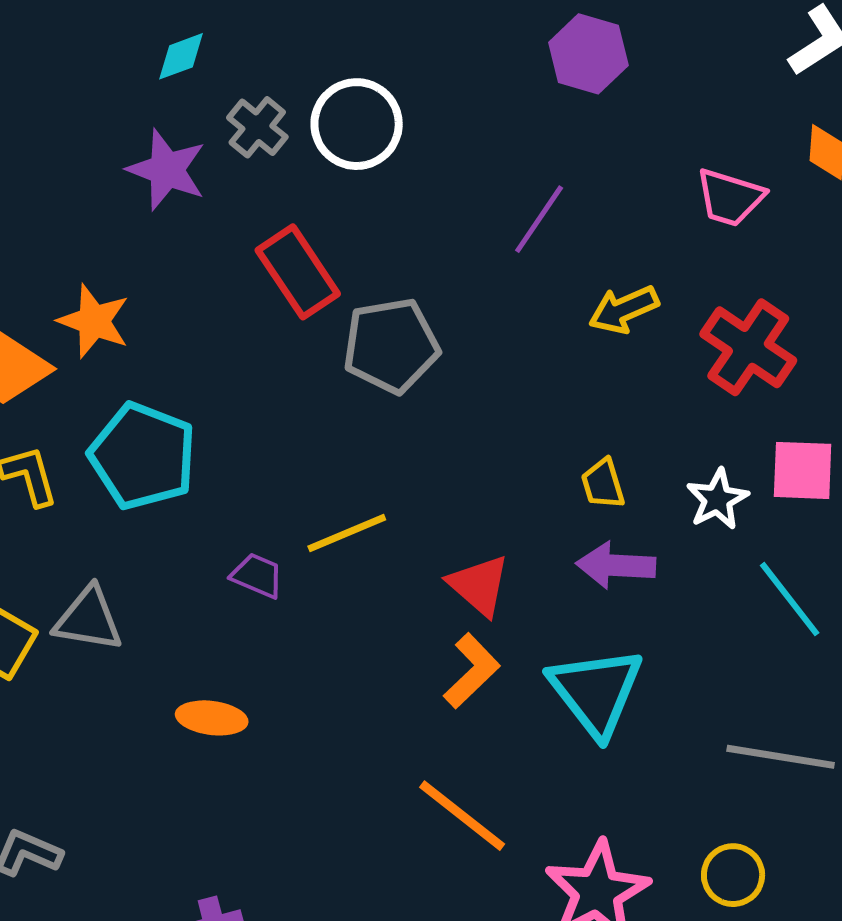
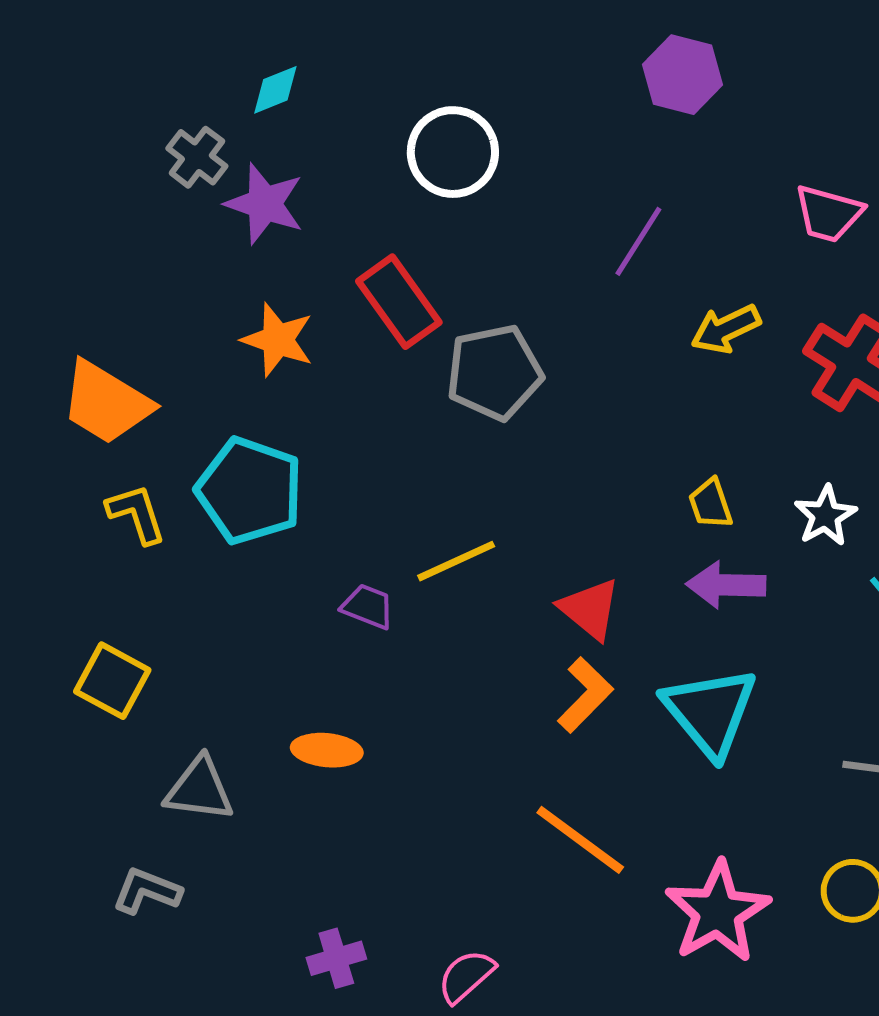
gray cross: (257, 127) -> (197, 157), moved
orange star: (94, 321) -> (278, 340), moved
gray triangle: (88, 619) -> (199, 789), moved

